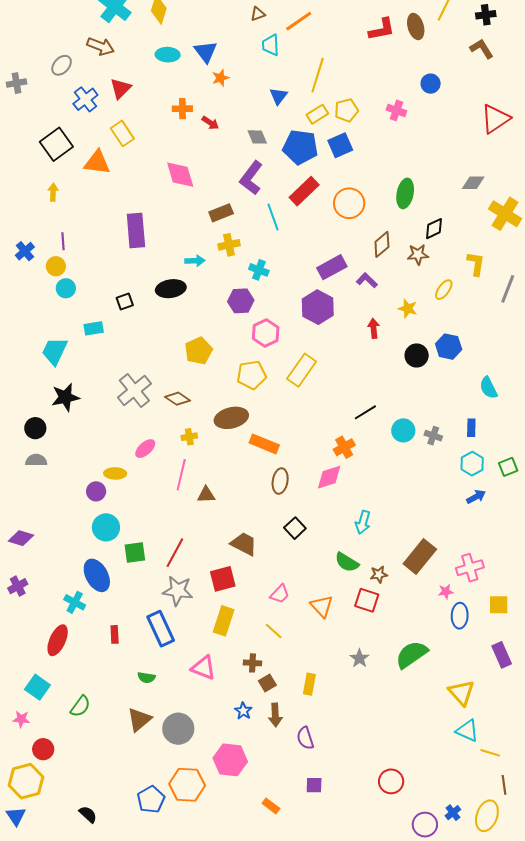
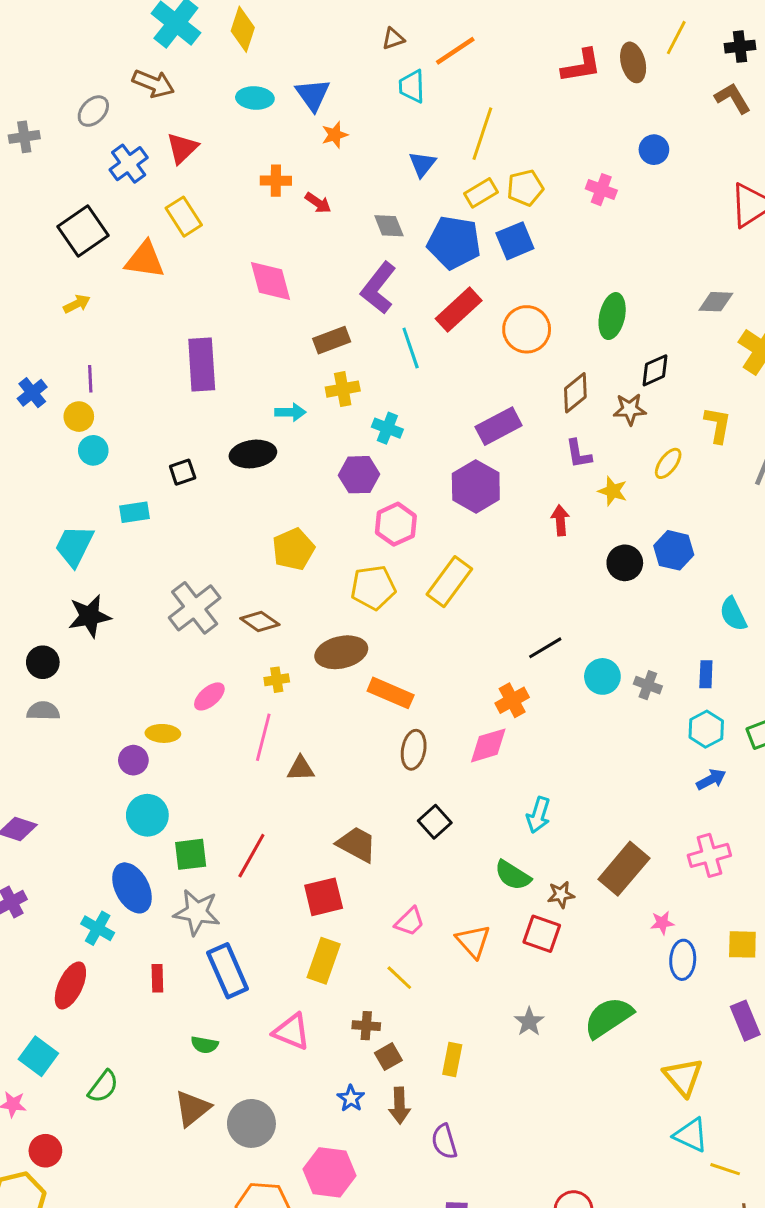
yellow arrow: (53, 192) -> (77, 304), turned 60
purple L-shape: (367, 280) -> (579, 454), moved, turned -145
pink cross: (470, 568) -> (709, 855), moved
gray star: (178, 591) -> (197, 912), moved

